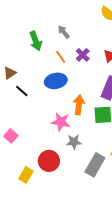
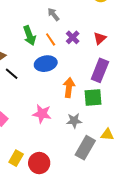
green arrow: (36, 41) -> (29, 36), moved
pink star: (61, 122) -> (42, 114), moved
gray star: (74, 142) -> (74, 121), moved
red circle: (49, 161) -> (39, 163), moved

